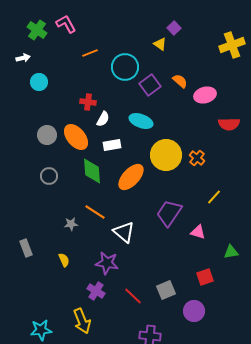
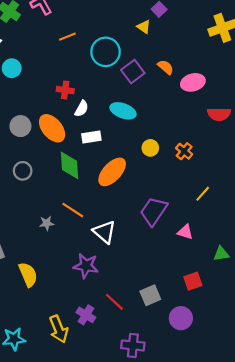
yellow circle: (166, 155) -> (150, 148), size x0.5
yellow semicircle: (64, 260) -> (28, 275), moved, size x1.6
purple cross: (96, 291) -> (86, 315), moved

